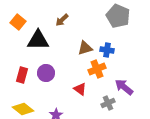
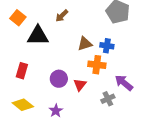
orange cross: (97, 69) -> (97, 65), turned 30
purple circle: (46, 73) -> (59, 79), moved
red triangle: (80, 89) -> (80, 85), turned 32

